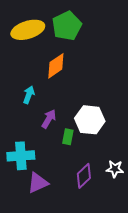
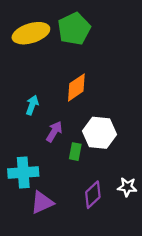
orange diamond: (56, 66) -> (76, 87), moved

